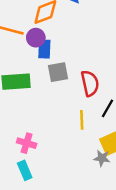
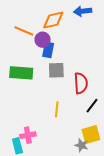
yellow line: (82, 120) -> (57, 109), moved
pink cross: (27, 143) -> (28, 135), moved, turned -35

